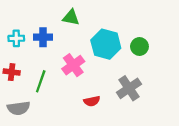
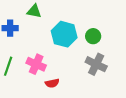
pink cross: (73, 65) -> (36, 64), moved, turned -30
gray cross: (129, 88) -> (96, 64), moved, turned -30

